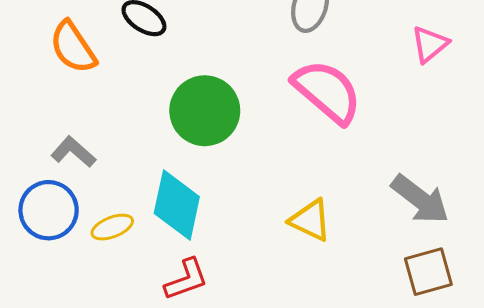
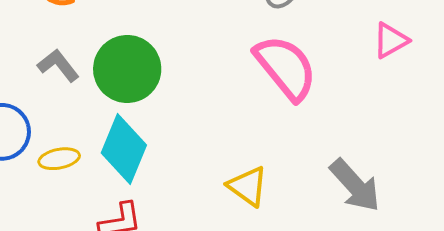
green circle: (205, 111) -> (127, 69), moved
gray L-shape: (73, 152) -> (58, 65), moved

